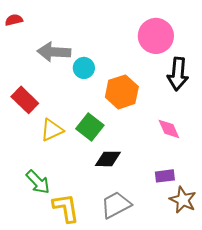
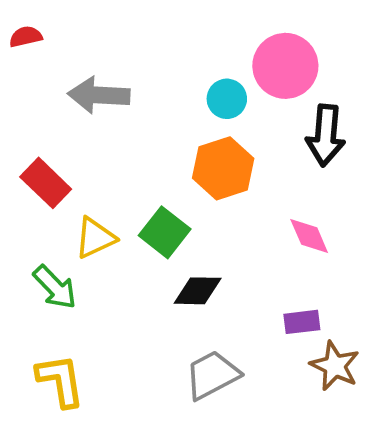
cyan circle: (84, 68) -> (227, 99), moved
green arrow: (38, 182) -> (55, 287), moved
yellow L-shape: (66, 208) -> (60, 380), moved

